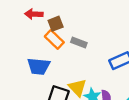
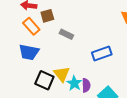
orange rectangle: (54, 39) -> (31, 26), moved

